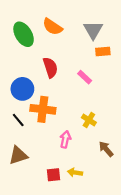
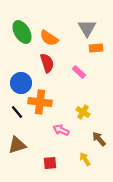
orange semicircle: (52, 27) -> (49, 38), moved
pink arrow: (65, 139) -> (61, 130), turned -77
yellow arrow: (75, 173) -> (85, 159), moved, turned 48

